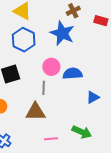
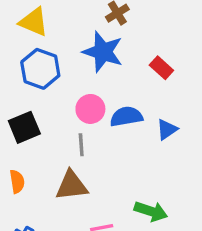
red rectangle: (101, 21) -> (161, 68), moved, turned 32
blue triangle: (93, 97) -> (167, 130), moved

